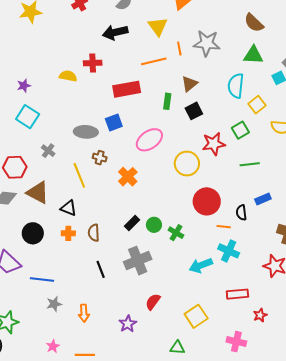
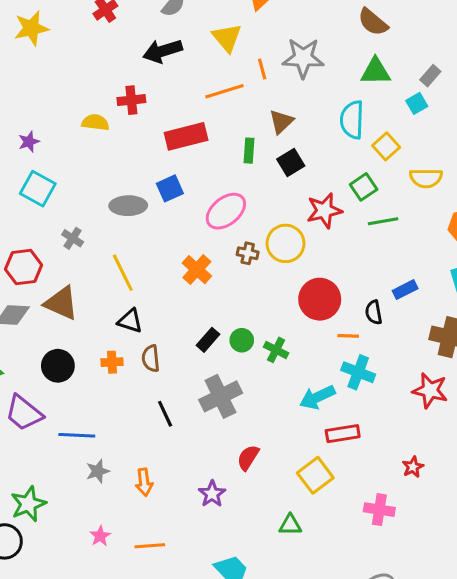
brown cross: (100, 158) -> (248, 253), moved
green line: (250, 164) -> (383, 221), moved
black triangle: (69, 208) -> (130, 321), moved
red rectangle: (237, 294) -> (343, 434), moved

